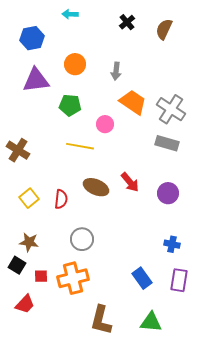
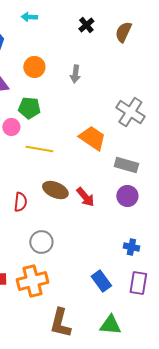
orange trapezoid: (133, 102) -> (92, 138), moved
pink circle: (105, 124) -> (11, 127), moved
gray rectangle: (167, 143) -> (126, 165), moved
red arrow: (130, 182) -> (85, 197), moved

